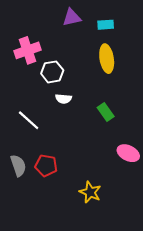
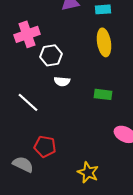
green rectangle: (106, 112) -> (103, 94), turned -48
gray semicircle: (18, 165) -> (23, 164), moved, turned -45

